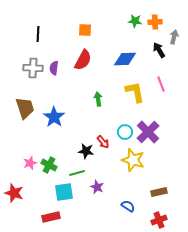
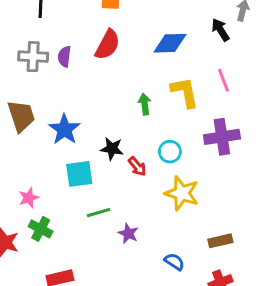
green arrow: (98, 99) -> (145, 104), moved
purple cross: (148, 132) -> (222, 137), moved, turned 35
black star: (86, 151) -> (112, 149), moved
green cross: (49, 165) -> (41, 229), moved
cyan square: (64, 192) -> (79, 174), moved

